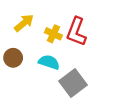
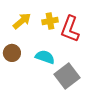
yellow cross: (53, 34) -> (50, 21), moved, turned -35

